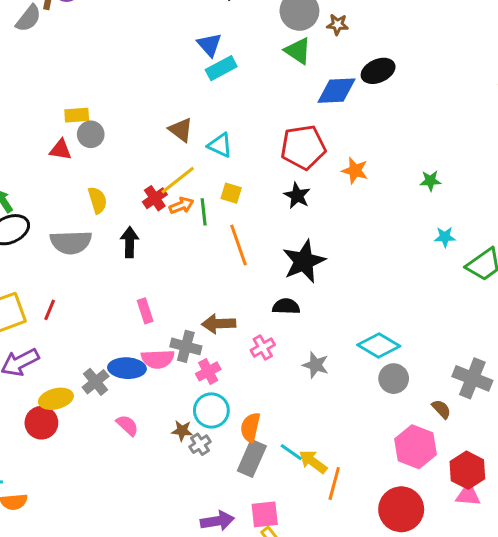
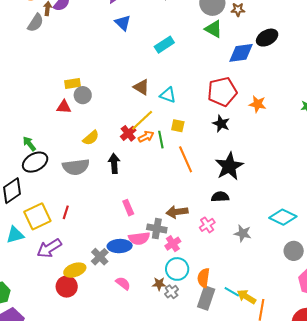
blue triangle: (209, 45) -> (123, 23), moved
yellow semicircle: (97, 200) -> (91, 138), turned 72
gray circle: (394, 379) -> (294, 251), moved

